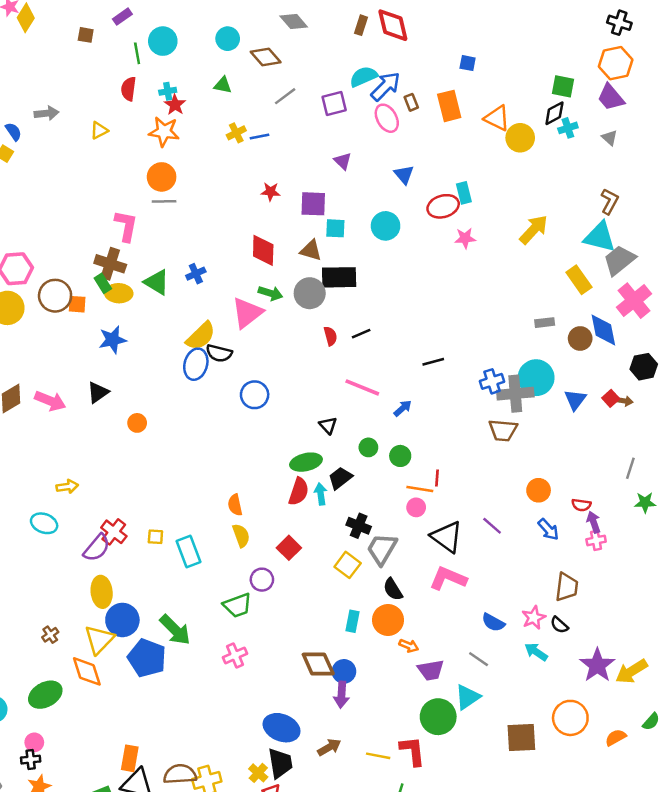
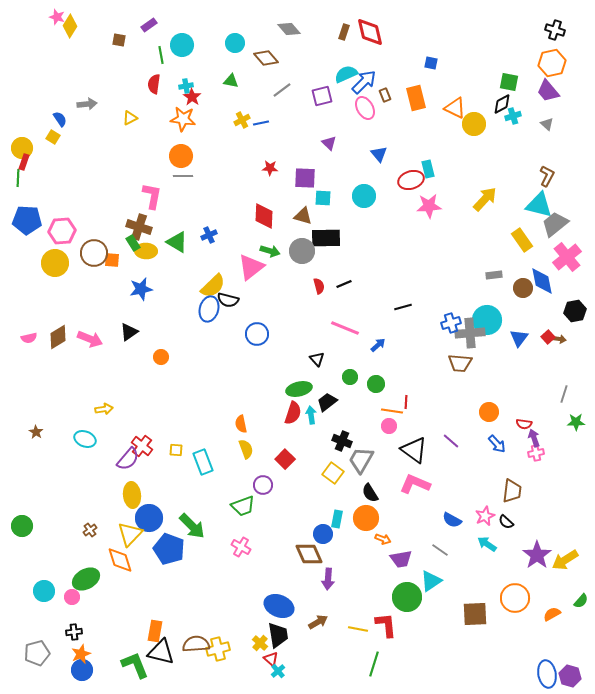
pink star: (465, 238) -> (429, 206), size x1.4
pink cross: (235, 655) -> (241, 547), turned -36
blue circle: (344, 671) -> (323, 534), moved
pink circle: (34, 742) -> (72, 597), moved

